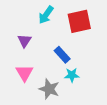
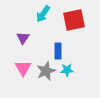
blue rectangle: (62, 55) -> (58, 51), turned 42
gray star: (49, 89) -> (46, 71), moved, turned 30

